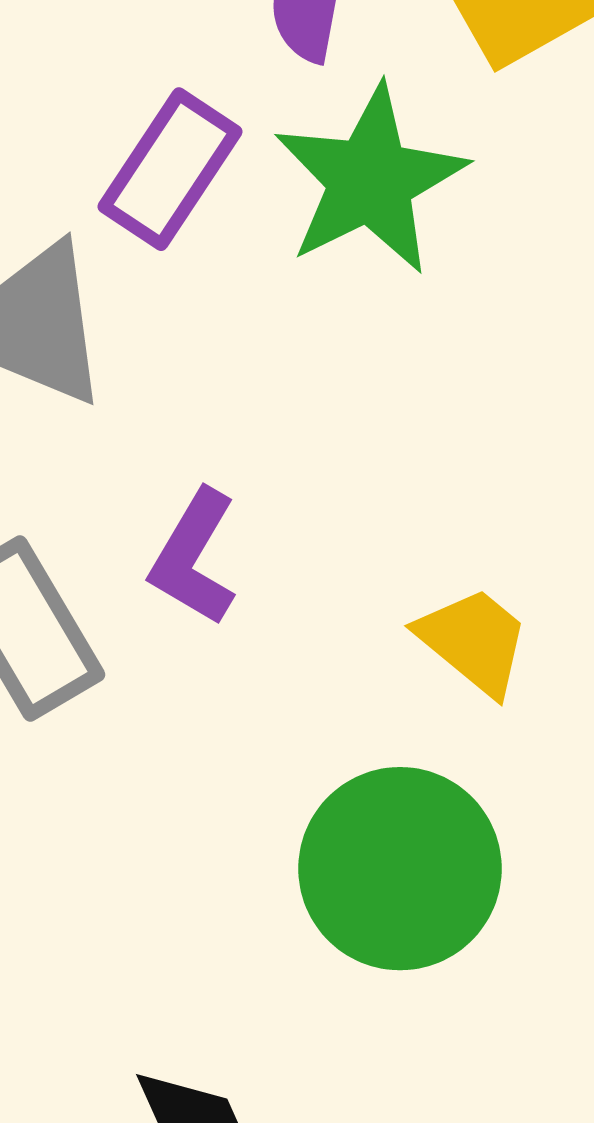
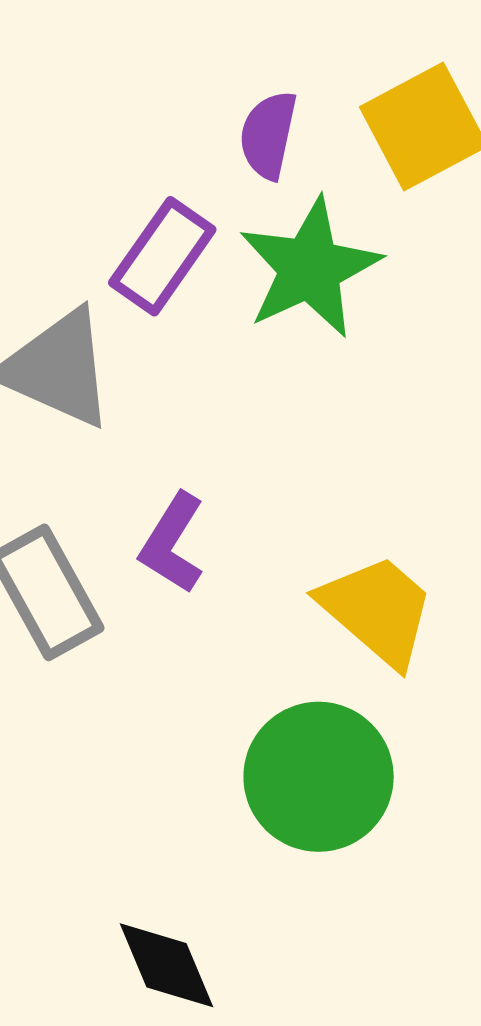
yellow trapezoid: (474, 641) -> (377, 610), size x1.4

